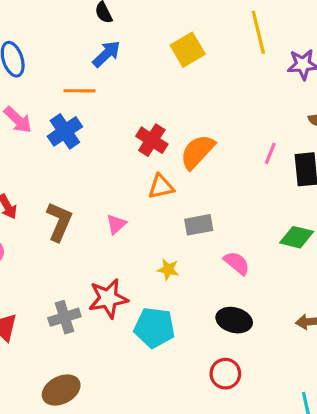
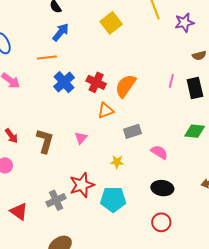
blue cross: (65, 131) -> (64, 82), moved

